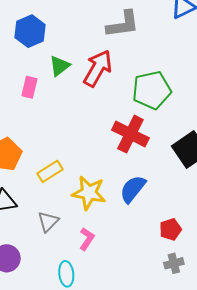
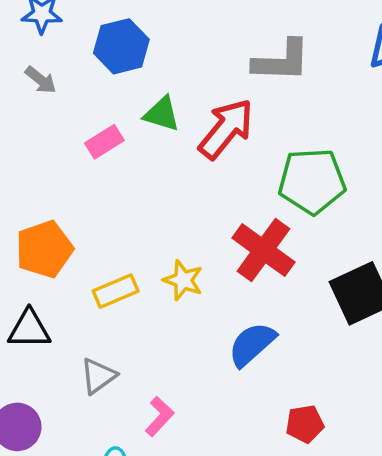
green triangle: (60, 66) -> (162, 114), turned 45
pink rectangle: (29, 87) -> (104, 142), turned 35
yellow star: (89, 193) -> (183, 280), moved, size x0.7

